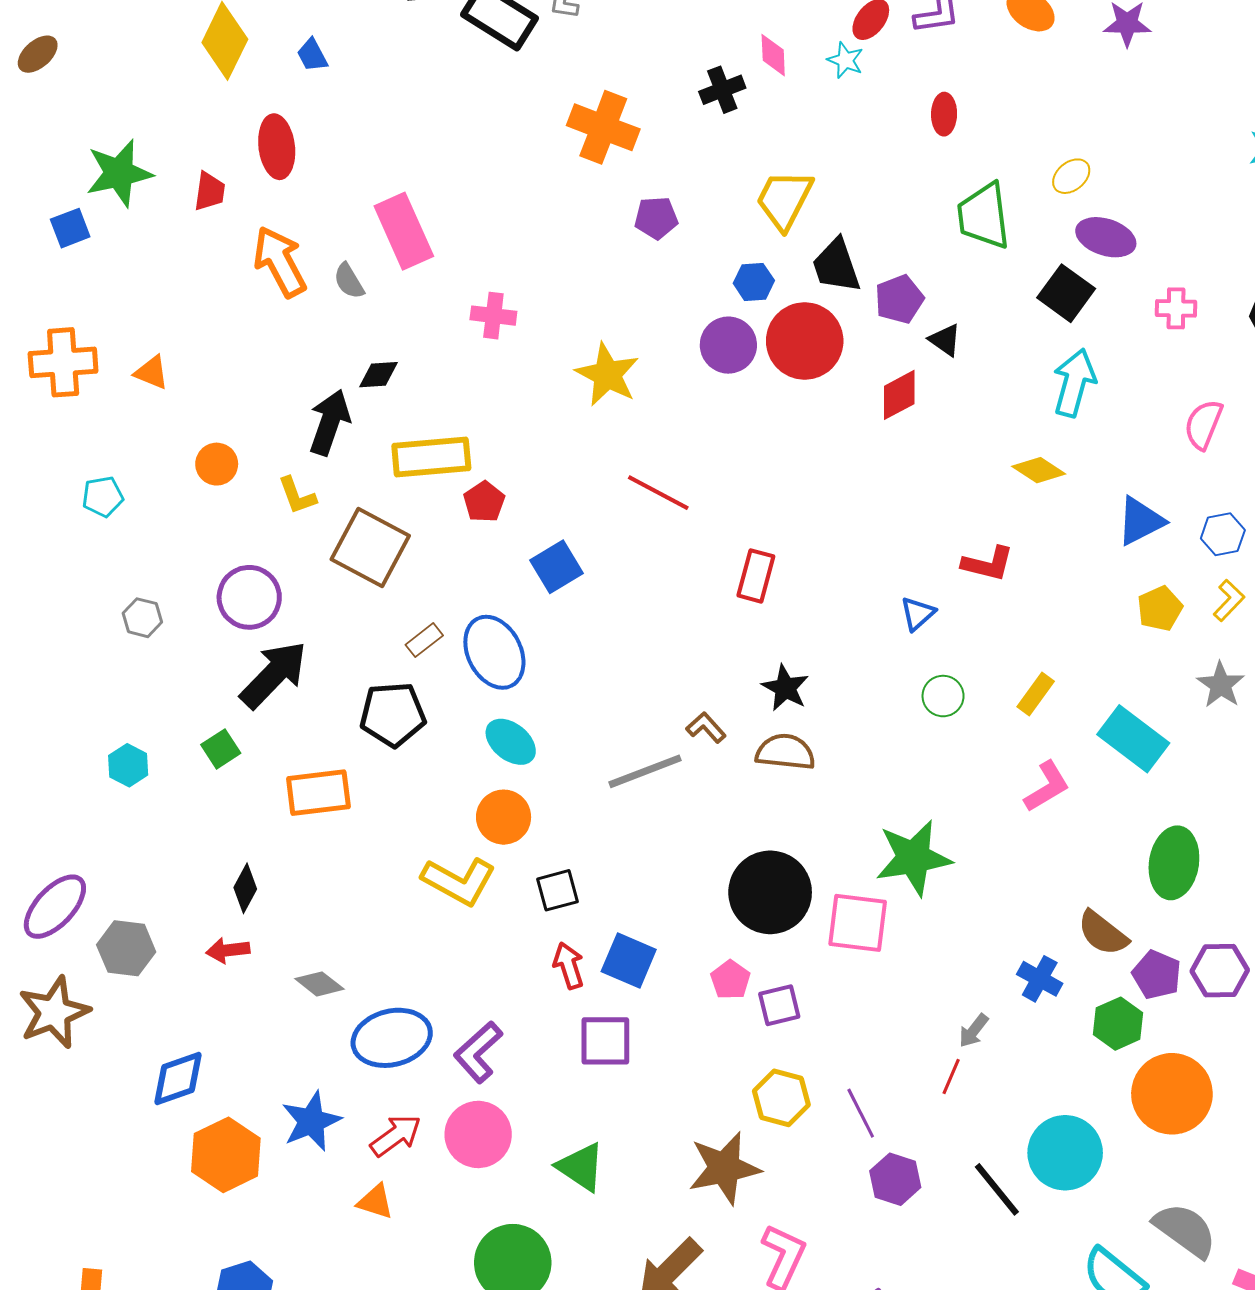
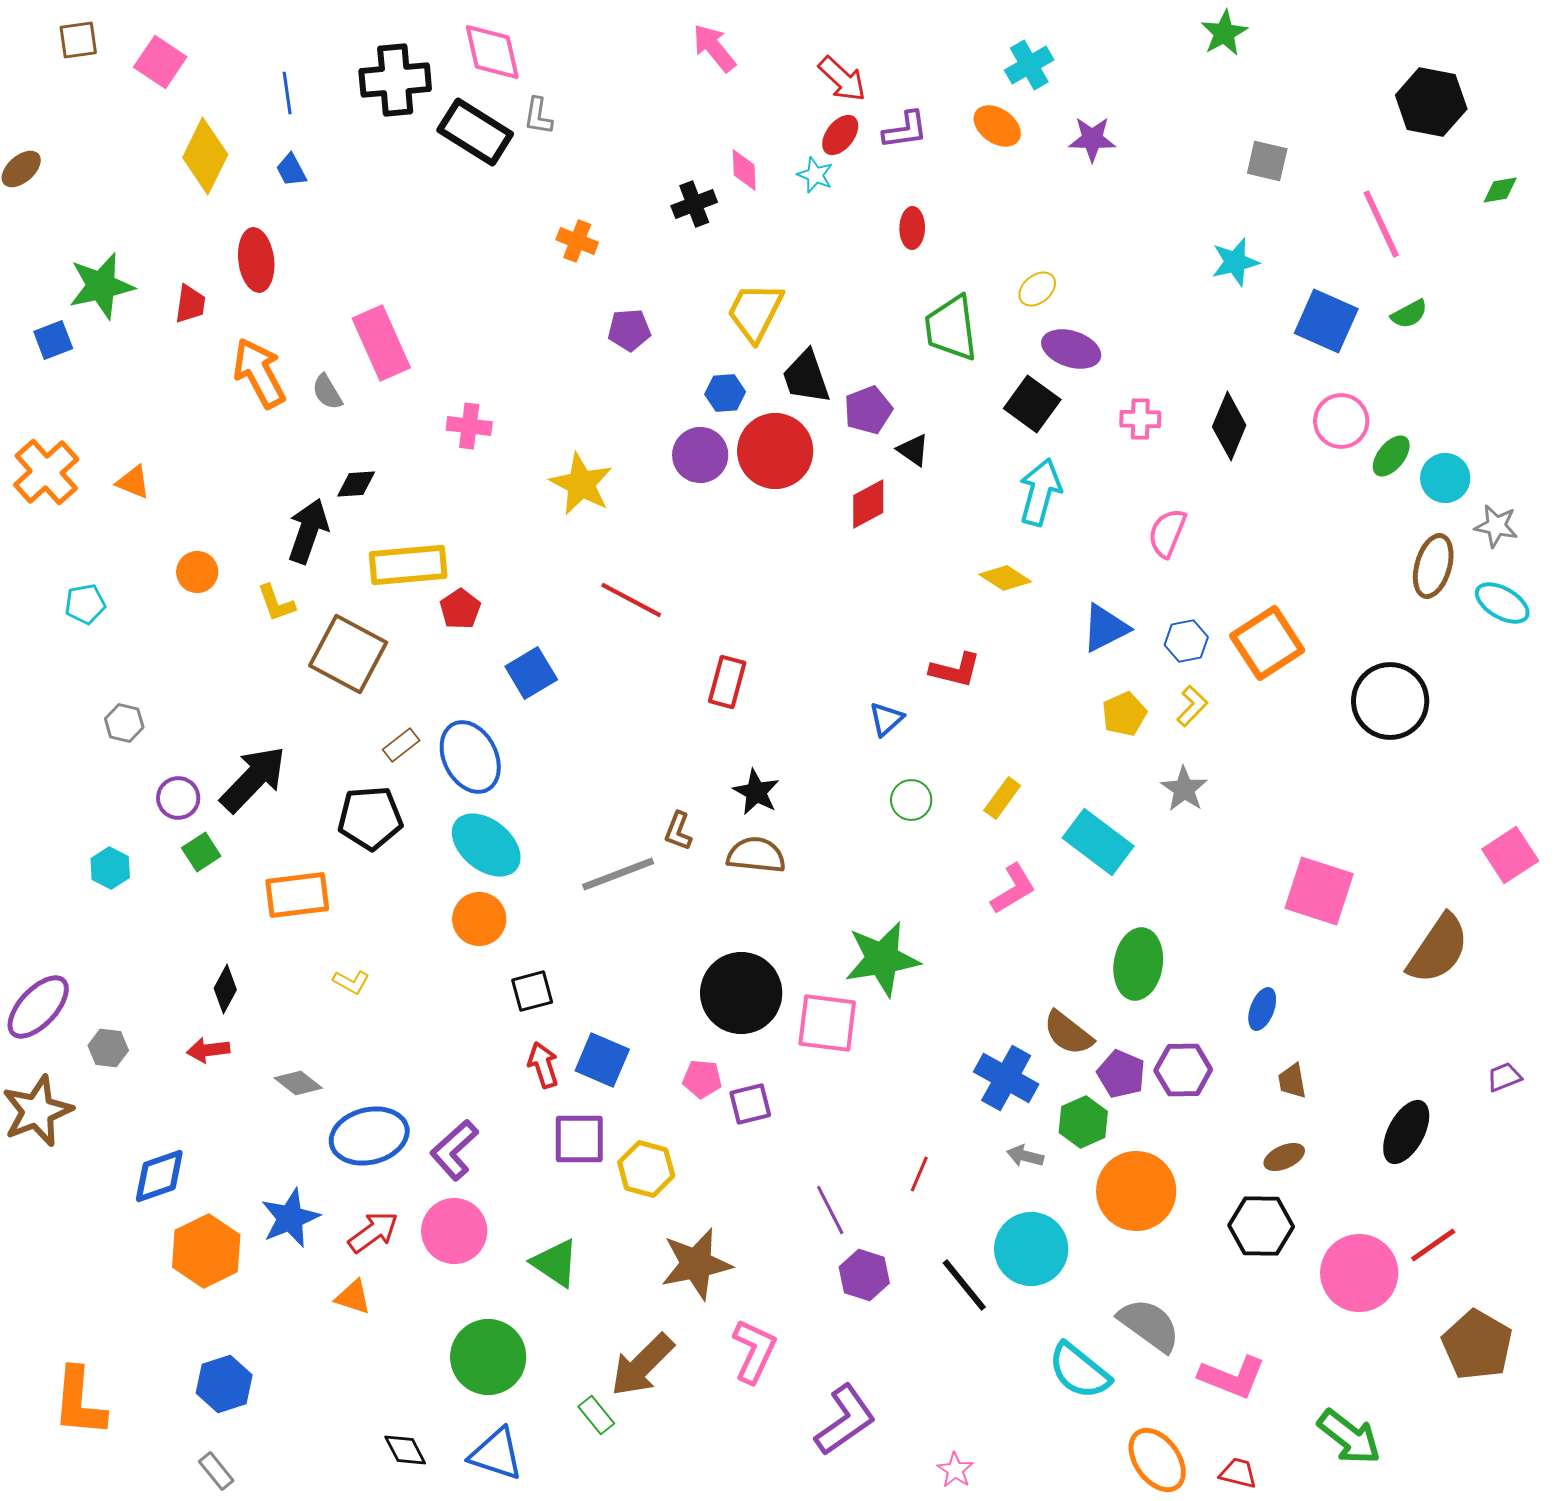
orange cross: (603, 127) -> (577, 241), size x0.6
orange cross: (63, 362) -> (46, 472), turned -38
purple circle: (249, 597) -> (178, 798), moved, size x0.7
brown L-shape: (706, 728) -> (678, 831), turned -117
cyan ellipse: (511, 742) -> (486, 845), size x1.4
yellow L-shape: (459, 881) -> (351, 982), moved, size x0.5
gray hexagon: (126, 948) -> (108, 1048), size x0.7
blue cross: (1040, 979) -> (1006, 1078), size x1.4
pink pentagon: (730, 980) -> (702, 1079), turned -30
gray arrow: (974, 1031) -> (1025, 1156), moved, turned 66
yellow hexagon: (781, 1098) -> (646, 1169), moved

